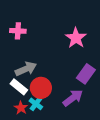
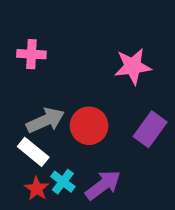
pink star: (76, 38) -> (133, 66), turned 30
red circle: (41, 88) -> (89, 126), moved
purple arrow: (73, 98) -> (103, 185), moved

